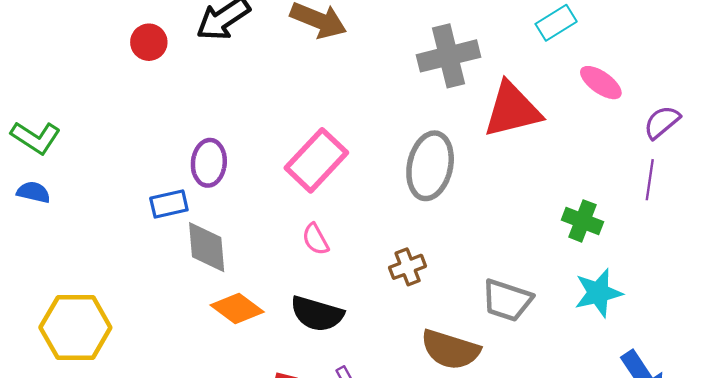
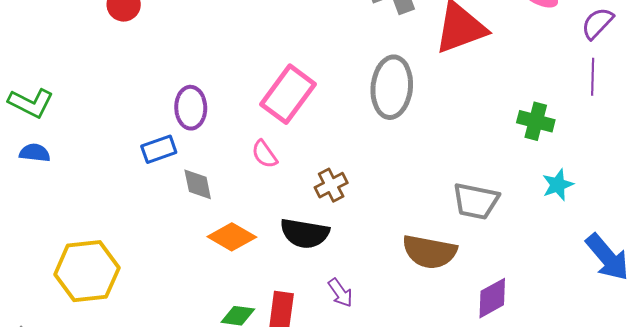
pink semicircle: (315, 239) -> (265, 154), moved
gray diamond: (207, 247) -> (198, 184), size x0.7
brown cross: (408, 267) -> (331, 185), moved
cyan star: (598, 293) -> (558, 185), size x0.7

